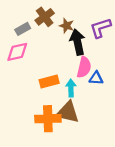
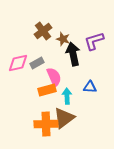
gray rectangle: (23, 29) -> (37, 63), moved
pink semicircle: (84, 67) -> (54, 77), moved, turned -36
brown triangle: (68, 112) -> (64, 118), turned -50

